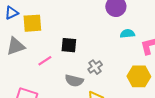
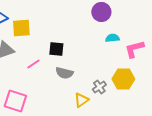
gray cross: (95, 67) -> (99, 87), moved
gray semicircle: (74, 81) -> (64, 73), moved

